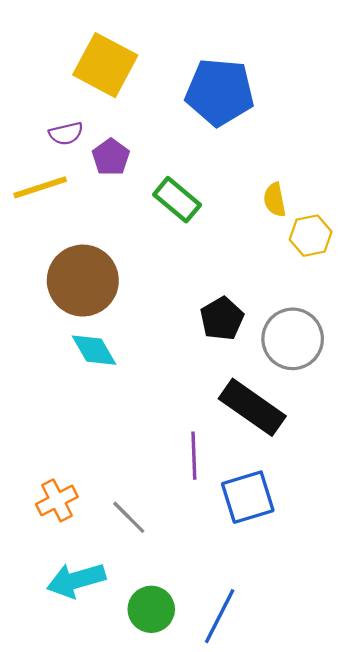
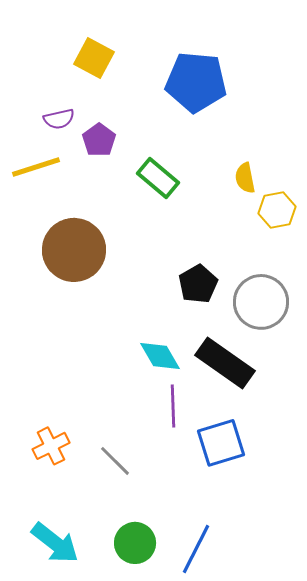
yellow square: (105, 65) -> (94, 58), size x0.7
cyan diamond: (94, 350) -> (160, 356), moved
cyan arrow: (76, 580) -> (55, 543), moved, turned -126

